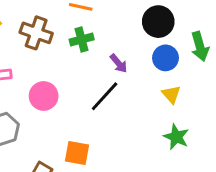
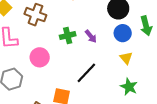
green cross: (82, 39) -> (68, 36), moved
black line: (105, 96) -> (86, 73), moved

